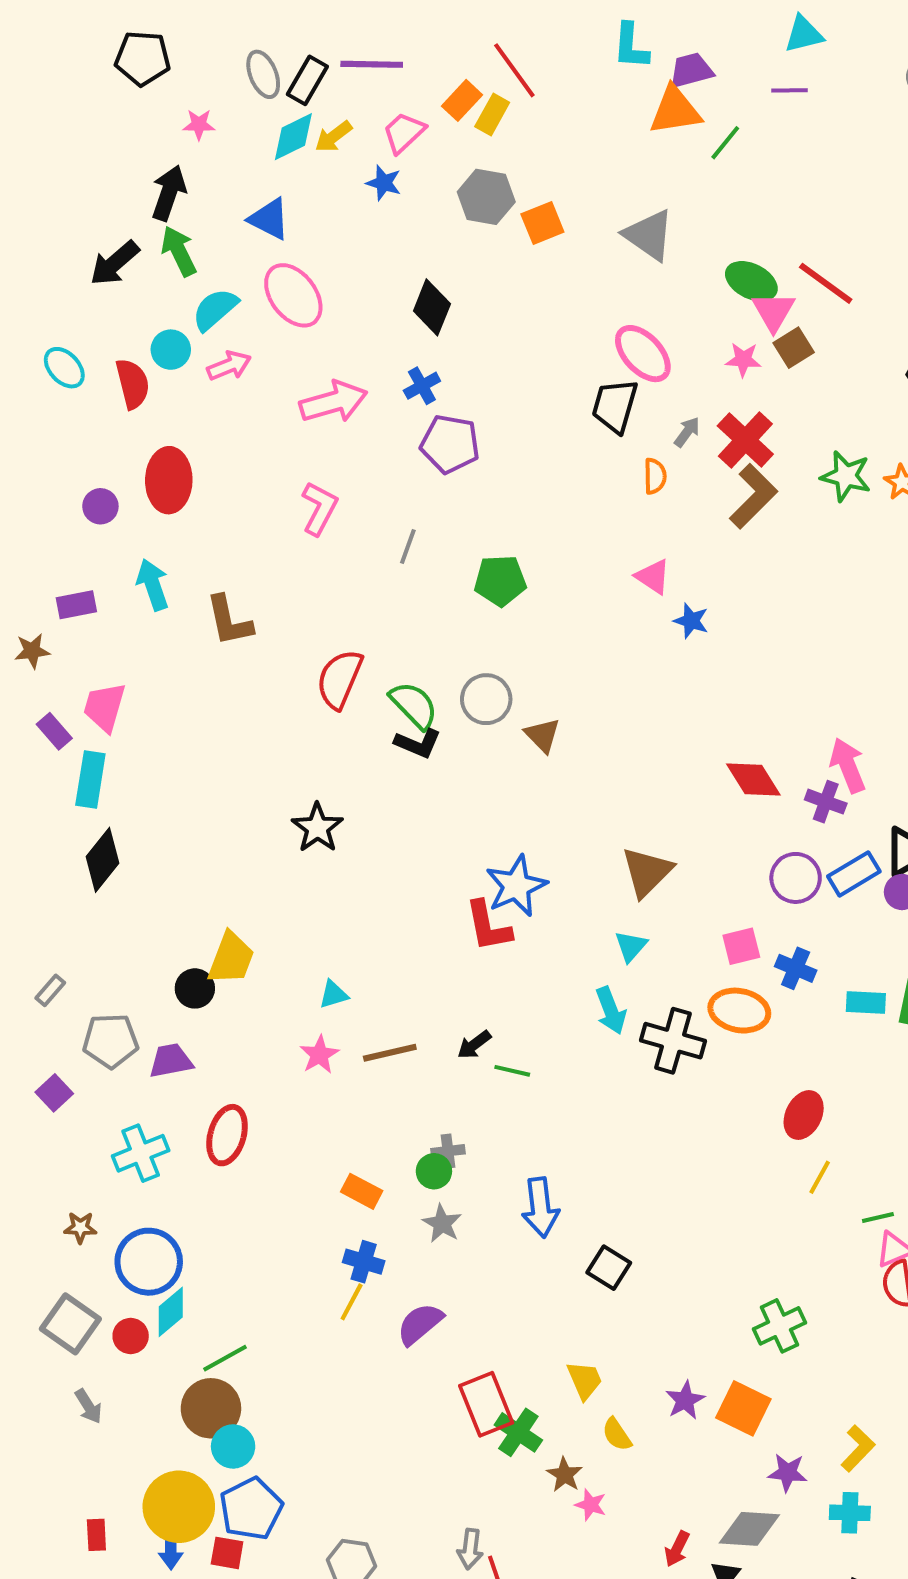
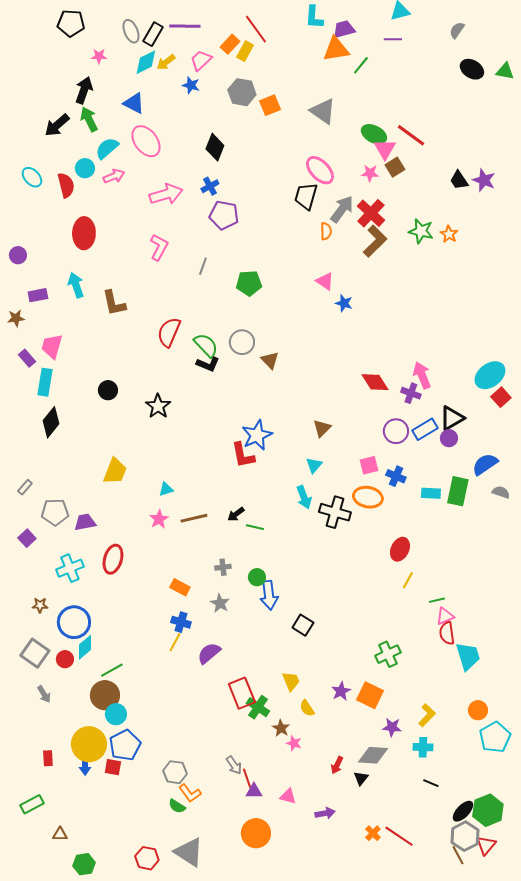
gray arrow: (687, 432) -> (342, 209), size x1.8
purple circle: (100, 506) -> (18, 255), moved
brown triangle: (647, 872) -> (322, 428), size x0.7
black circle: (195, 988) -> (108, 390), moved
green circle: (434, 1171) -> (257, 577), moved
gray arrow: (470, 1549) -> (234, 765), turned -42

